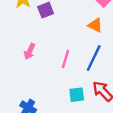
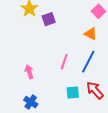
pink arrow: (30, 51) -> (29, 72), moved, turned 136

